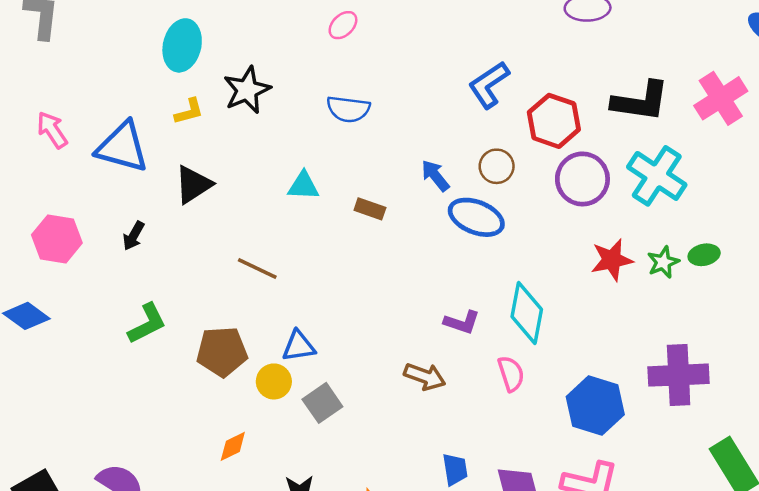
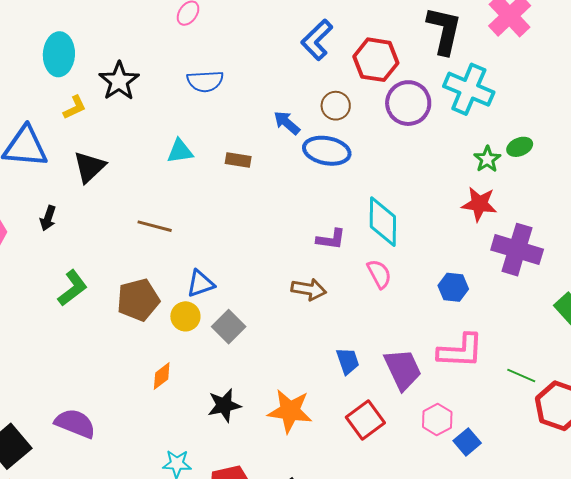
black L-shape: (641, 101) -> (444, 30), turned -75
red star: (612, 260) -> (479, 204), moved, turned 30
purple cross: (679, 375) -> (517, 250), turned 30
blue hexagon: (595, 406) -> (453, 287), size x0.6

